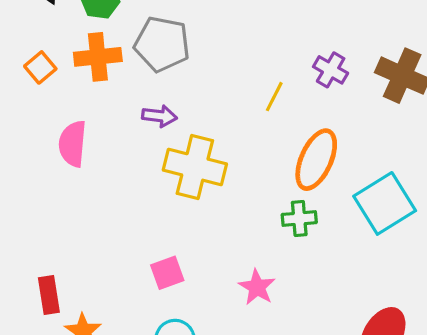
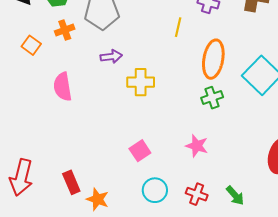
orange cross: (98, 57) -> (65, 30), size x0.7
yellow cross: (195, 167) -> (141, 82), size x0.7

